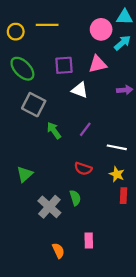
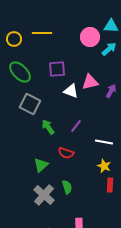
pink triangle: (98, 64) -> (90, 82), moved
purple arrow: (125, 90) -> (111, 91), turned -56
red semicircle: (83, 169) -> (66, 153), moved
green triangle: (25, 174) -> (41, 165), moved

